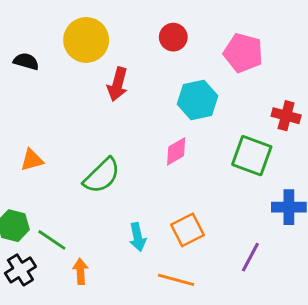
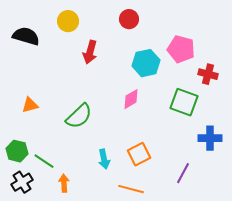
yellow circle: (86, 40) -> (68, 21), size x0.7
pink pentagon: (243, 53) -> (181, 49), moved
black semicircle: (26, 61) -> (26, 36), size x1.5

